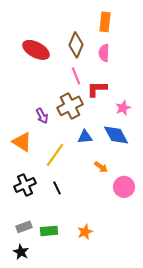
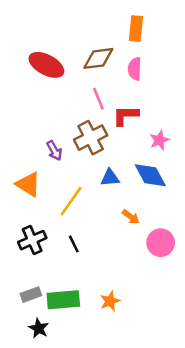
brown diamond: (76, 45) -> (98, 58), turned 60
green rectangle: (49, 231) -> (63, 300), size x1.4
black star: (21, 252) -> (39, 328), moved

